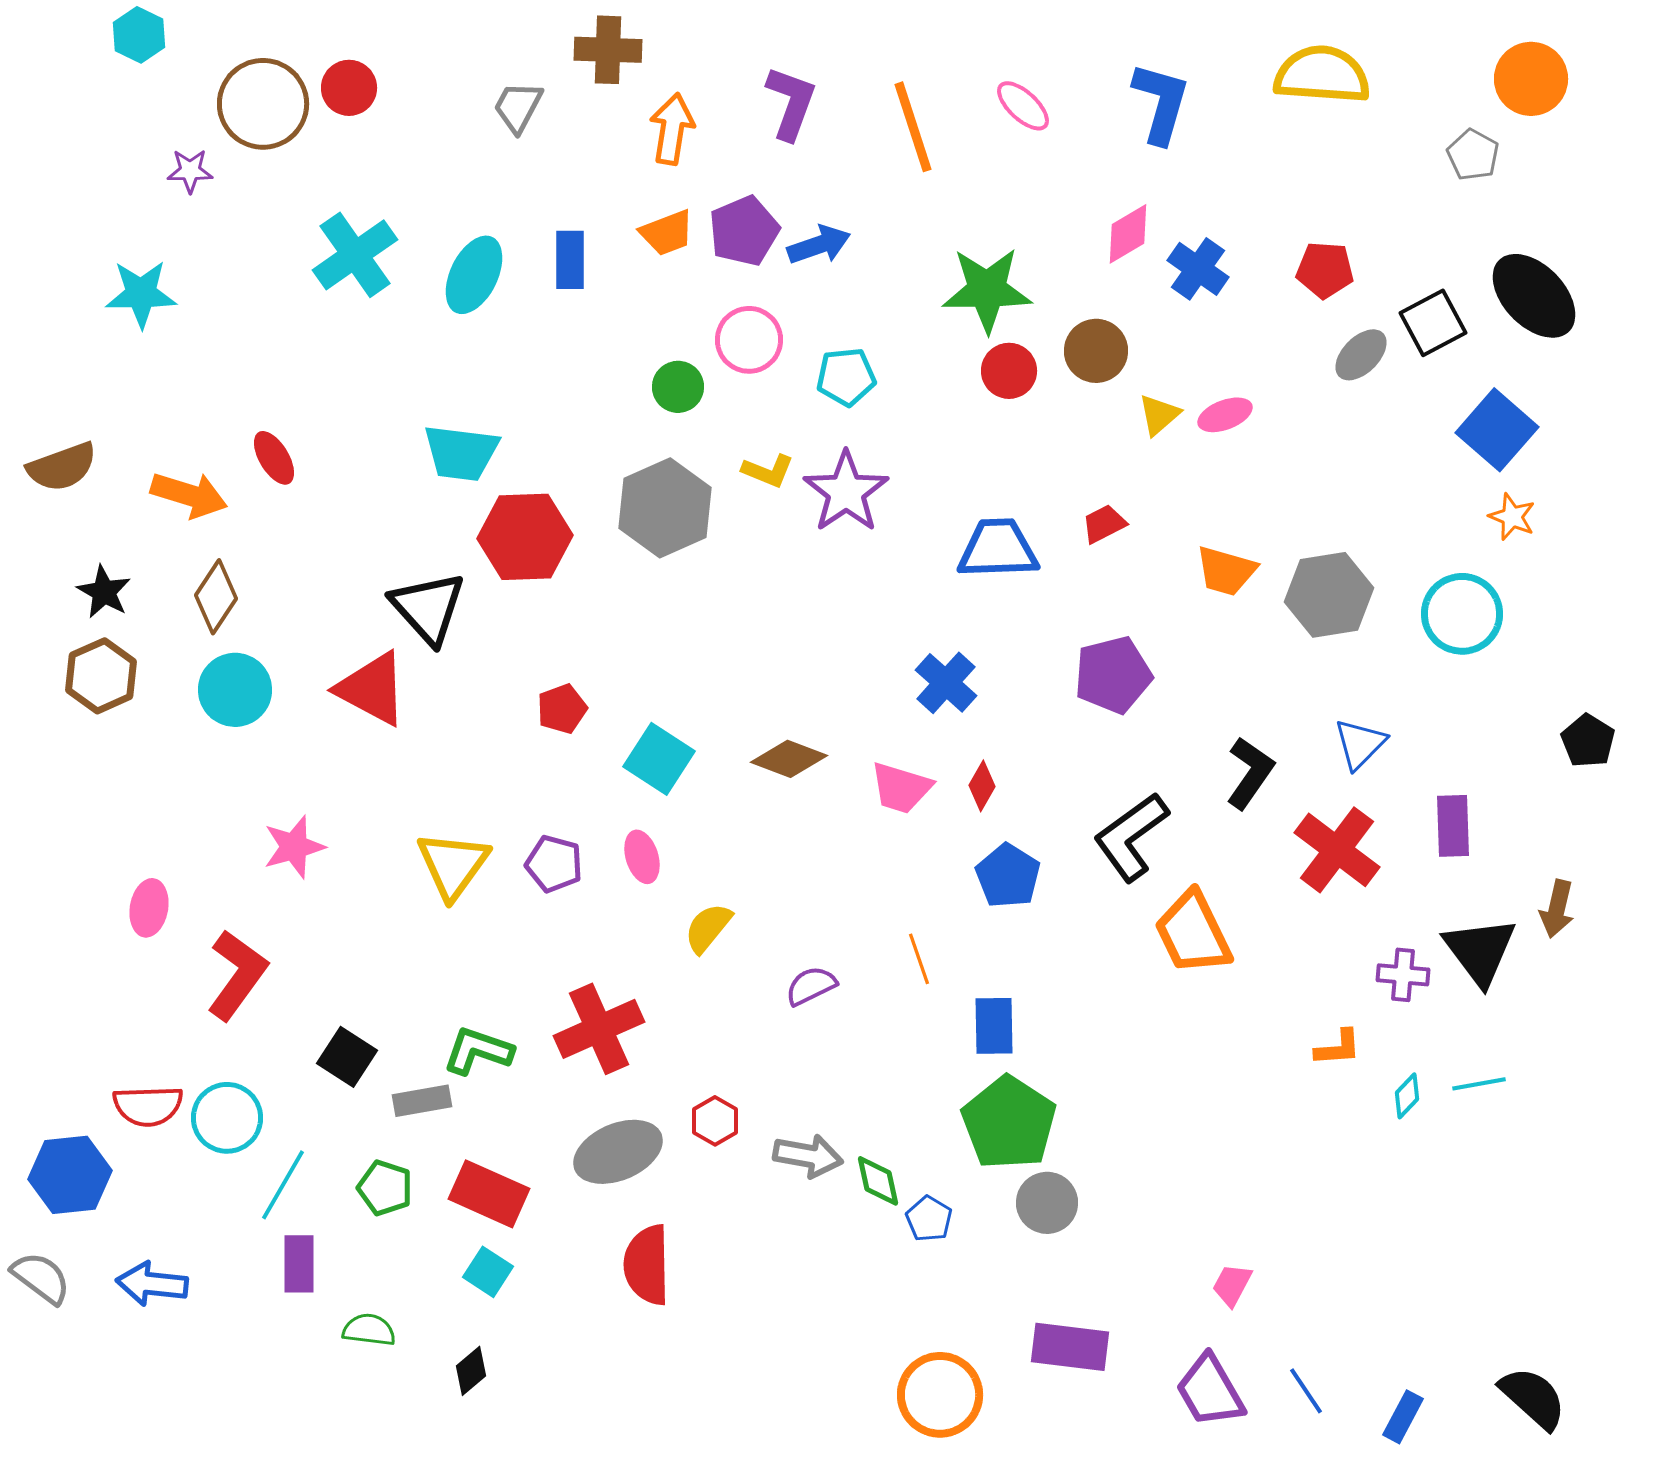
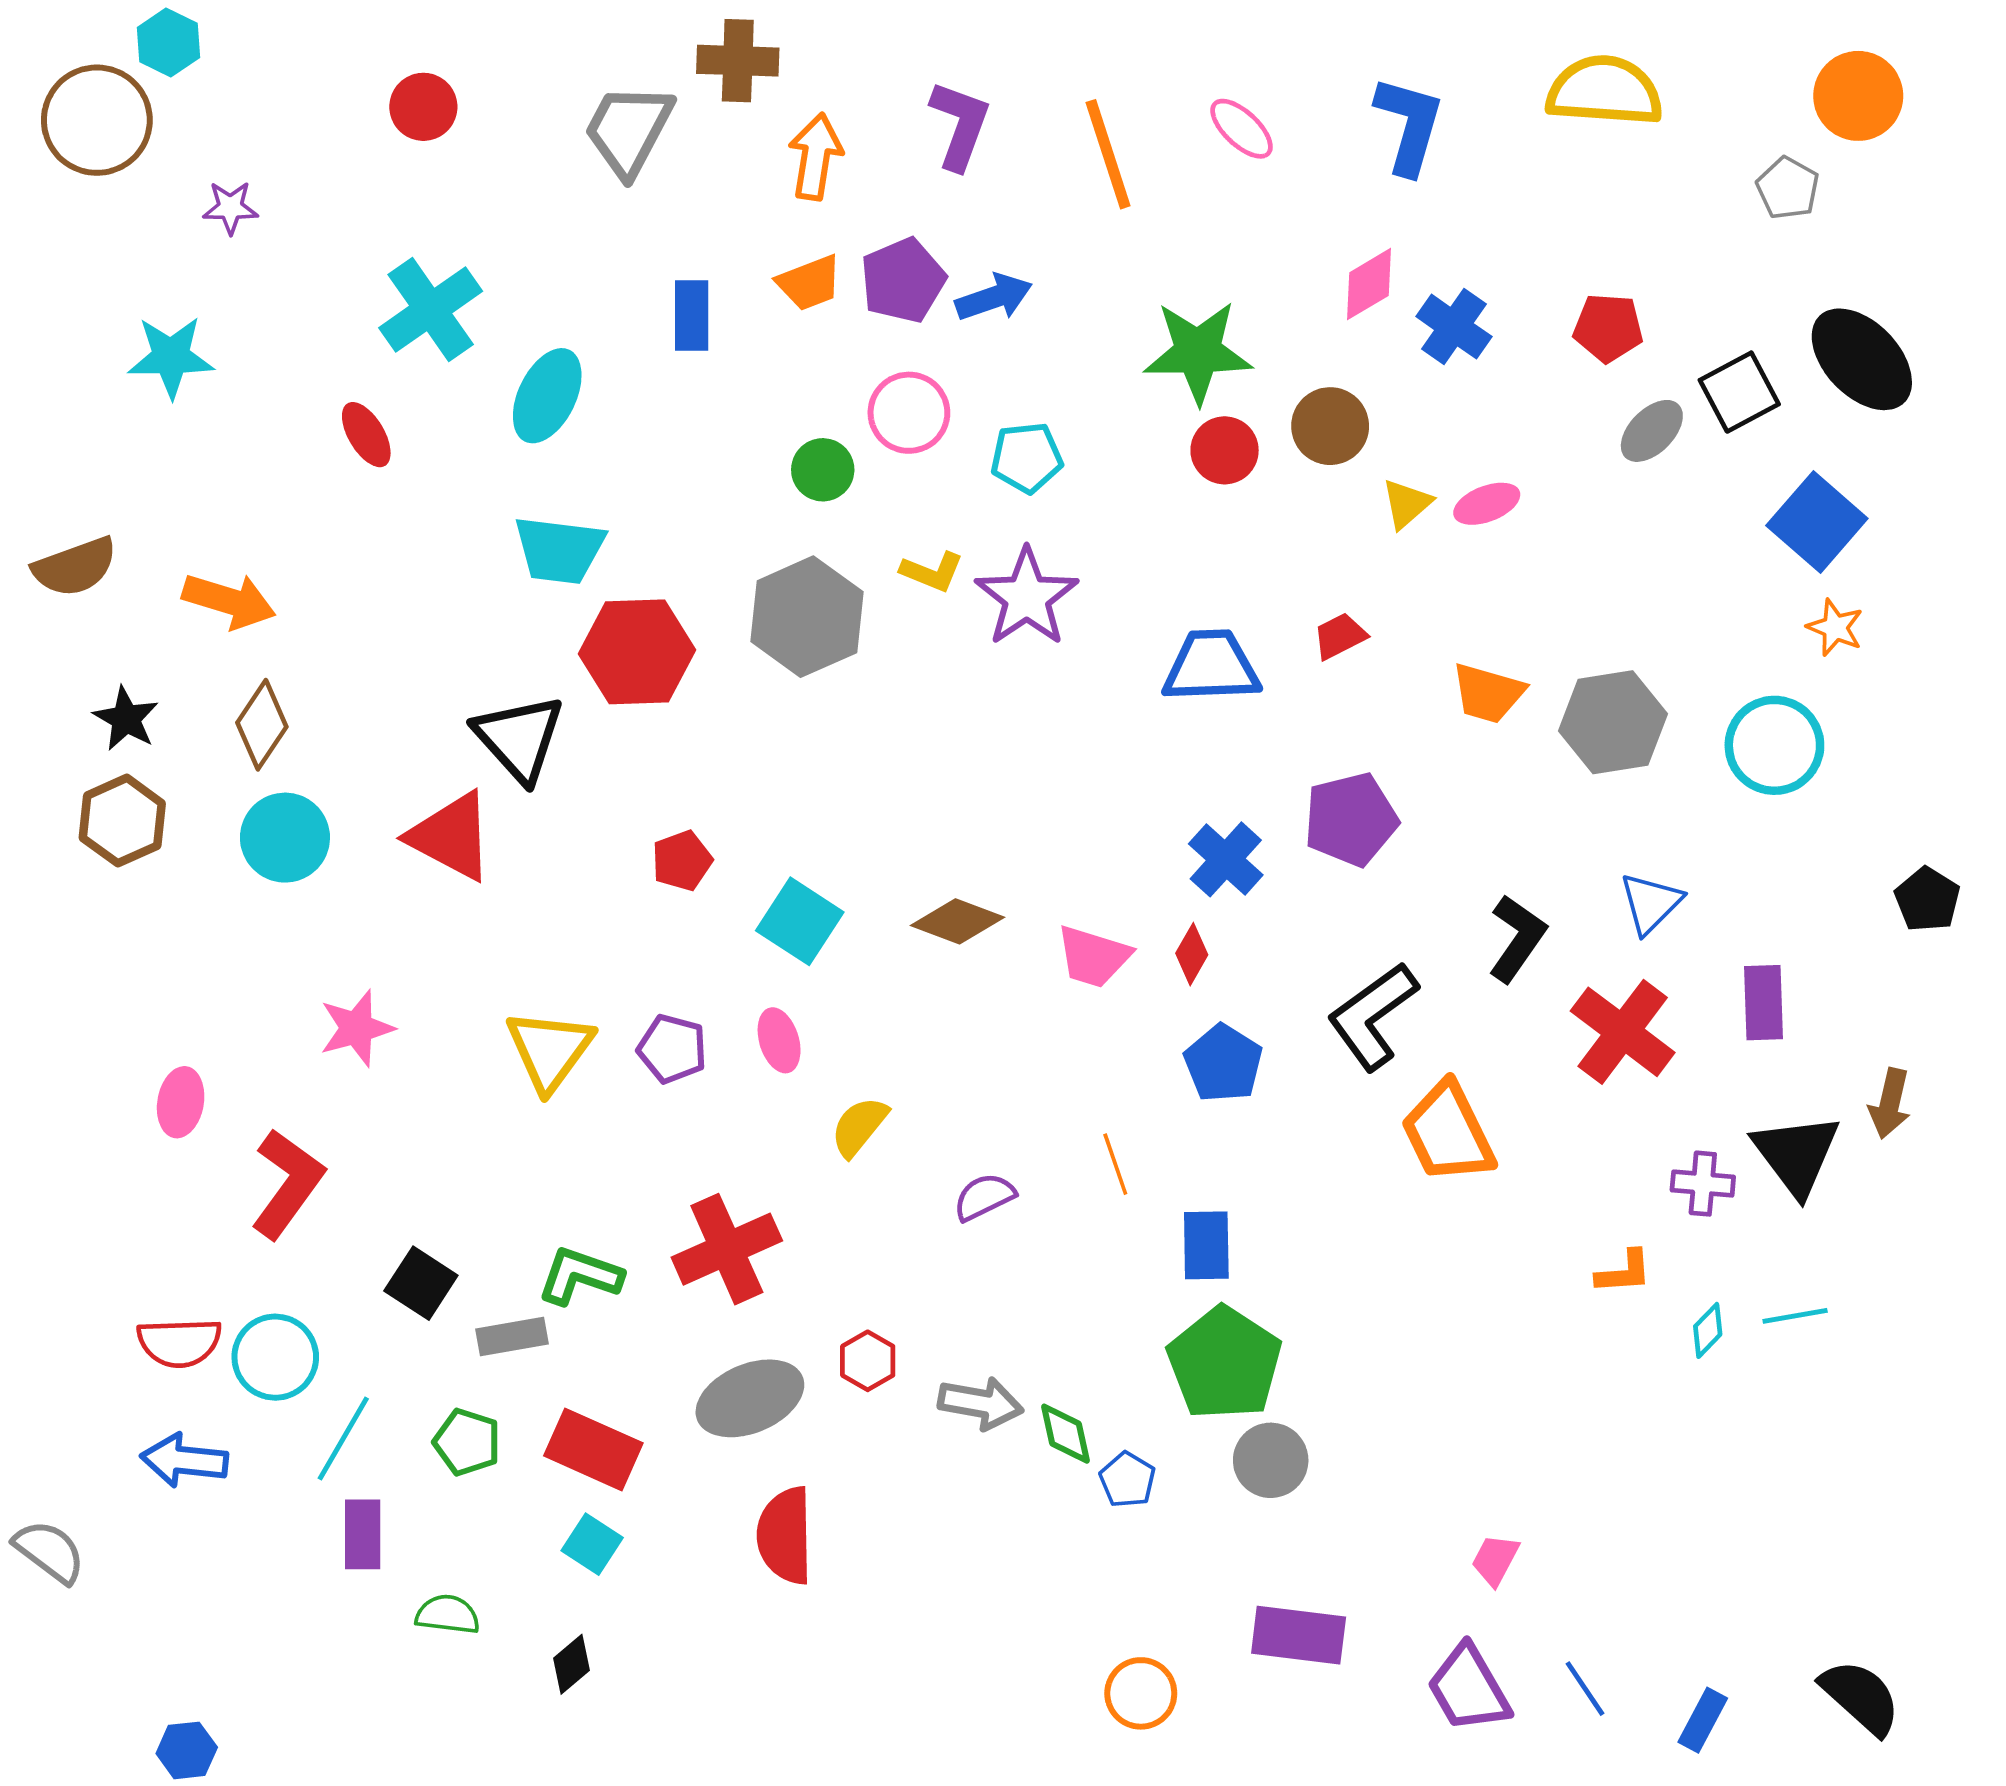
brown circle: (263, 104) -> (97, 120), moved
gray trapezoid: (518, 107) -> (629, 130), size x1.5
cyan ellipse: (474, 275) -> (547, 396), moved
red ellipse: (274, 458) -> (366, 435), moved
blue cross: (946, 683) -> (1226, 859), moved
blue hexagon: (70, 1175) -> (187, 1750), moved, size x0.6
blue arrow: (152, 1284) -> (184, 1460), moved
orange circle: (940, 1395) -> (1141, 1693), size x0.7

